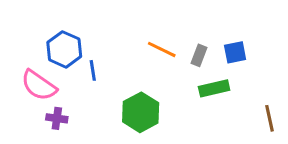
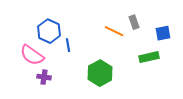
gray rectangle: (199, 55) -> (134, 22), moved, turned -40

